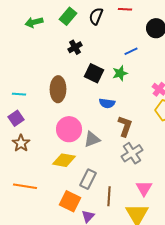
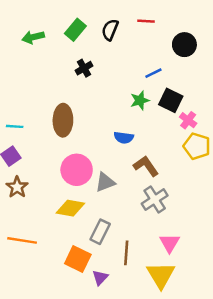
black square: (94, 73) -> (171, 100), moved
brown L-shape: (125, 126) -> (146, 166), turned -55

